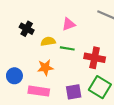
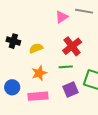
pink triangle: (69, 24) -> (62, 17), moved
green line: (67, 48) -> (66, 67), moved
red cross: (95, 58) -> (72, 46), moved, turned -36

